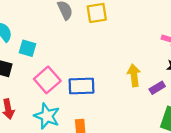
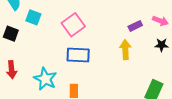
pink square: (47, 80) -> (73, 25), moved
purple rectangle: (157, 88) -> (135, 26), moved

